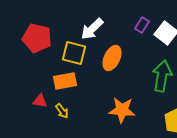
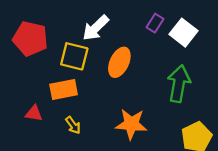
yellow arrow: (62, 111) -> (73, 125), moved

